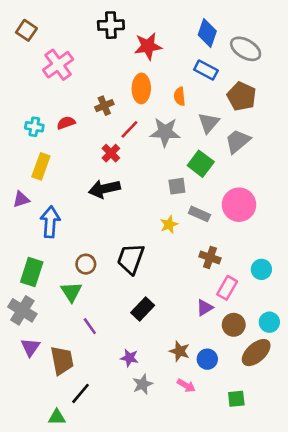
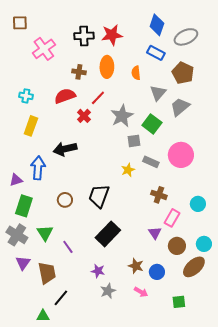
black cross: (111, 25) -> (84, 36), moved
brown square: (26, 30) -> (20, 23), turned -35
gray ellipse: (246, 49) -> (186, 37), turned -55
brown cross: (104, 106) -> (79, 72), moved, turned 32
red semicircle: (66, 123) -> (65, 96), moved, size x1.5
gray star: (165, 132) -> (122, 116), moved, turned -30
black arrow: (104, 189) -> (65, 149), moved
purple triangle: (21, 199) -> (16, 180), moved
green triangle: (71, 292) -> (45, 233), moved
purple triangle: (205, 308) -> (155, 233), turned -32
black rectangle: (143, 309) -> (108, 234), size x1.4

